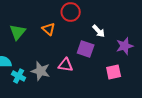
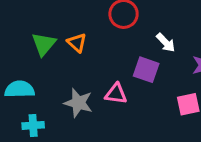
orange triangle: (49, 29) -> (77, 43), moved
cyan cross: (19, 76) -> (33, 125), moved, turned -32

